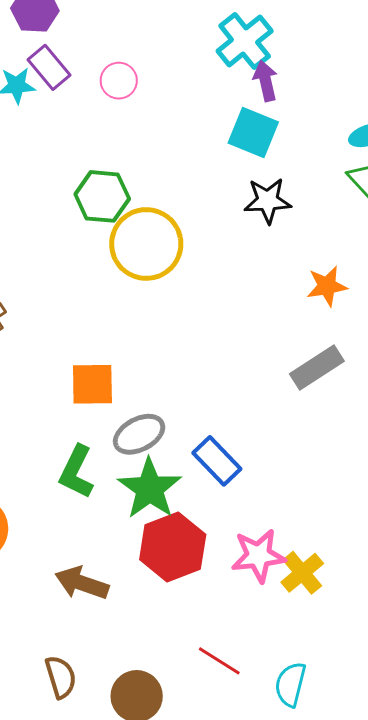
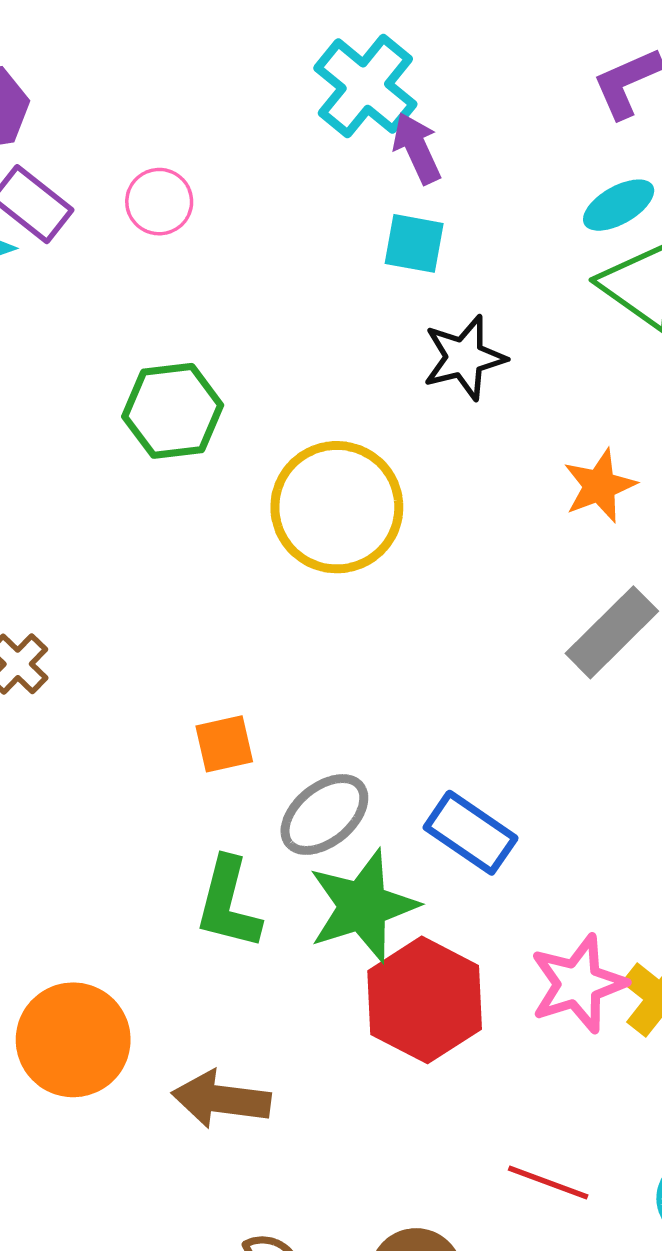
cyan square: (253, 133) -> (414, 243), size x0.7
yellow circle: (146, 244) -> (337, 507), moved
orange square: (92, 384) -> (224, 744), size x0.7
green star: (150, 489) -> (363, 906), turned 30
brown arrow: (82, 583) -> (221, 1099), moved

